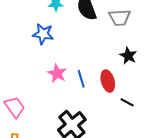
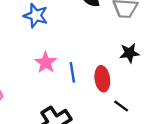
black star: (128, 56) -> (129, 53), turned 30

